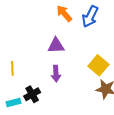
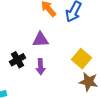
black cross: (32, 94) -> (17, 60), moved

